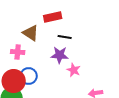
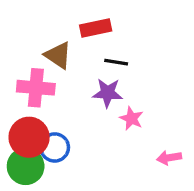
pink cross: (18, 52) -> (36, 88), size x1.5
blue circle: (29, 76) -> (55, 147), moved

